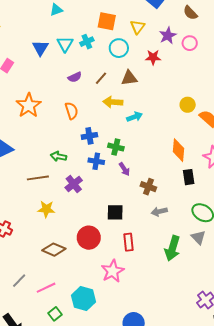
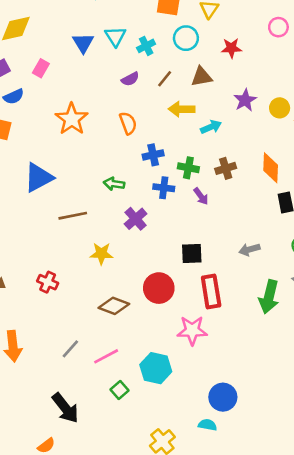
purple star: (168, 36) -> (245, 100), moved
cyan cross: (87, 42) -> (146, 46), moved
brown line: (38, 178) -> (73, 216), moved
brown cross: (148, 187) -> (226, 168), moved, turned -35
red rectangle: (129, 242) -> (211, 292), size x1.4
pink star: (113, 271) -> (192, 330), turned 30

